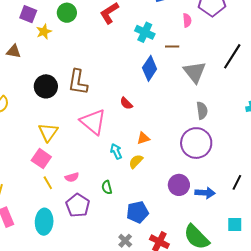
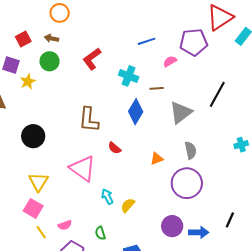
pink semicircle: (187, 20) -> (170, 61), turned -112
gray triangle: (195, 72) -> (181, 112), turned 35
brown L-shape: (78, 82) -> (89, 120), moved
orange triangle: (143, 138) -> (157, 159), moved

